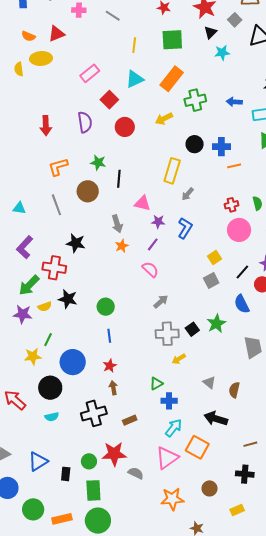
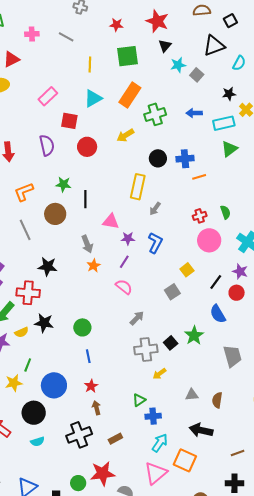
gray square: (235, 20) -> (197, 75), moved
red square: (109, 100) -> (69, 121), turned -30
gray square: (211, 280) -> (172, 292), moved
gray triangle: (209, 382) -> (192, 395), turned -40

